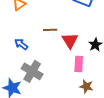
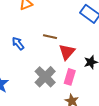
gray cross: (32, 71) -> (45, 77), moved

